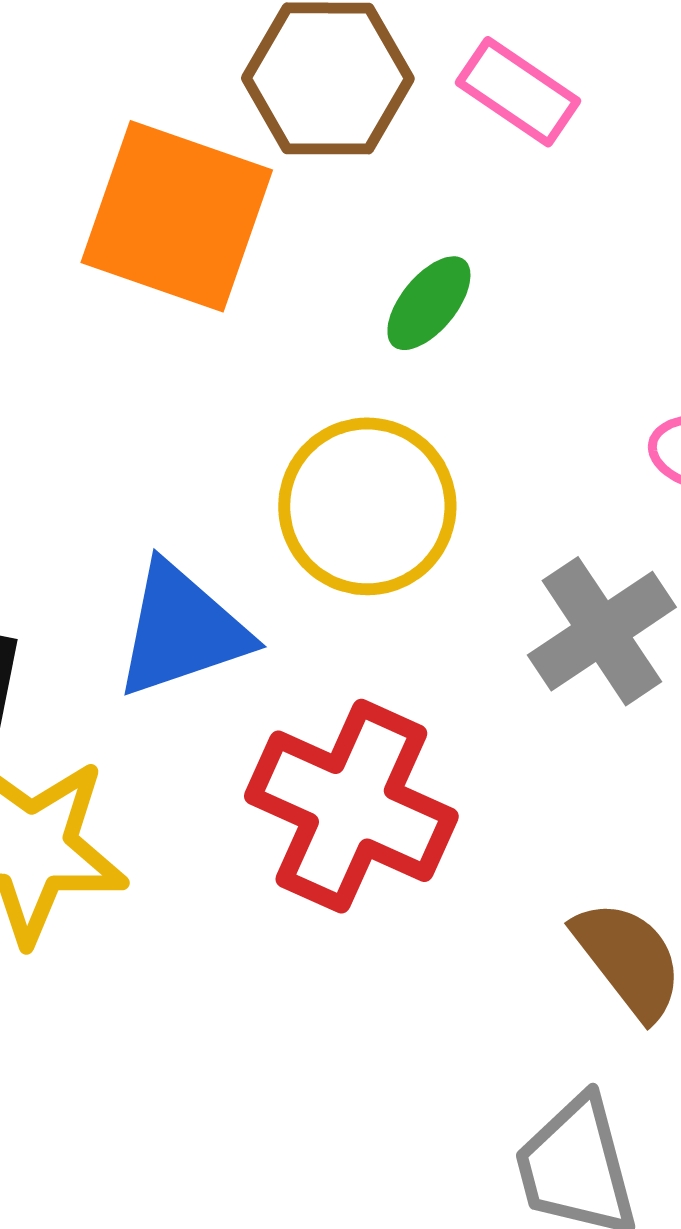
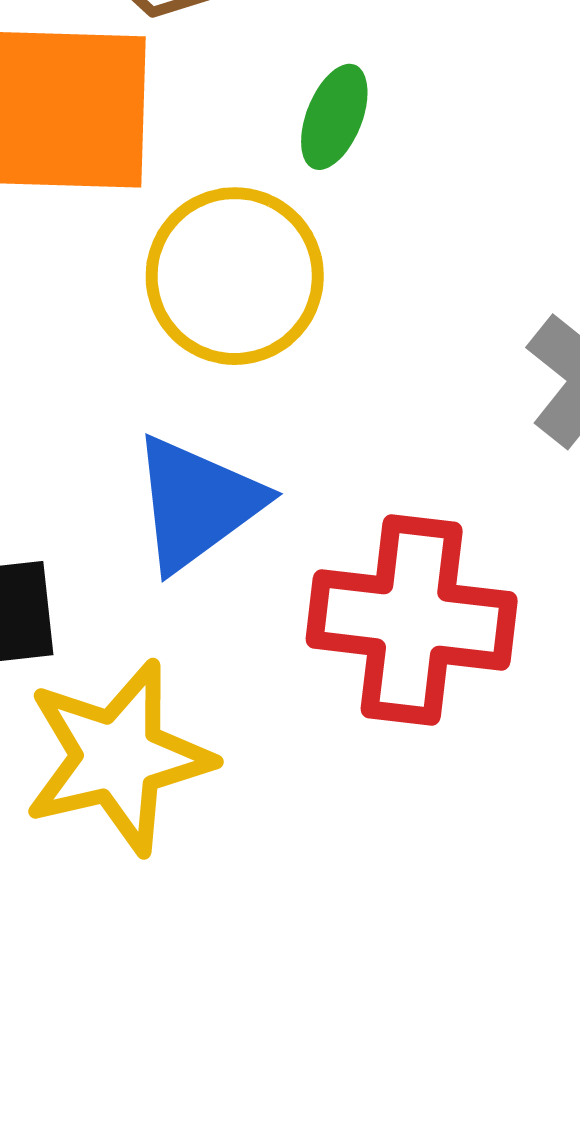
yellow circle: (367, 506) -> (235, 276), moved

